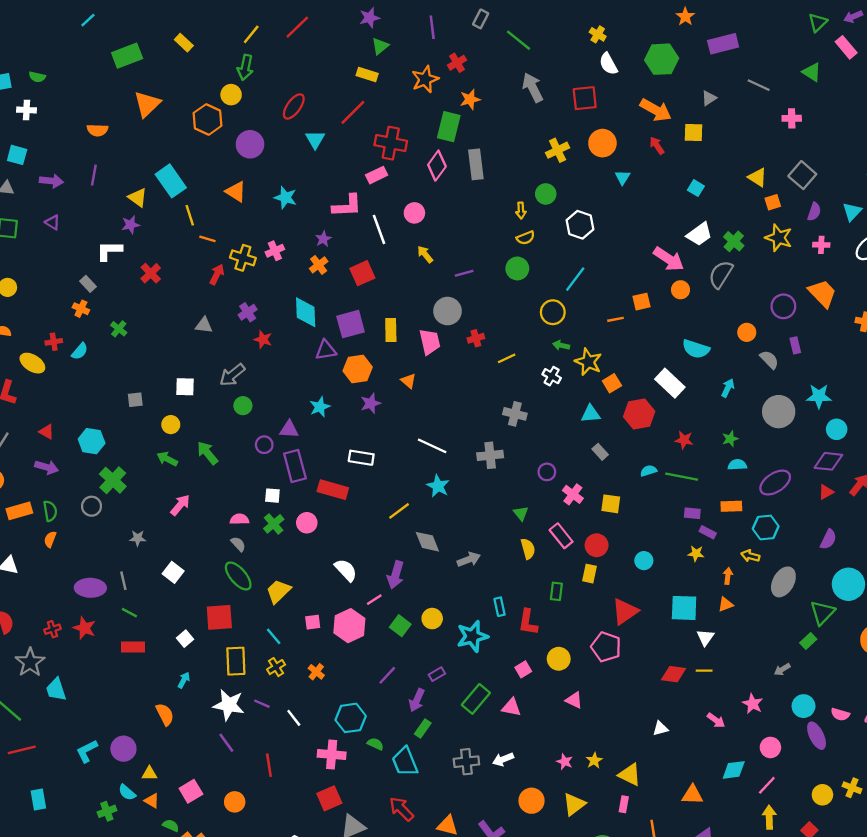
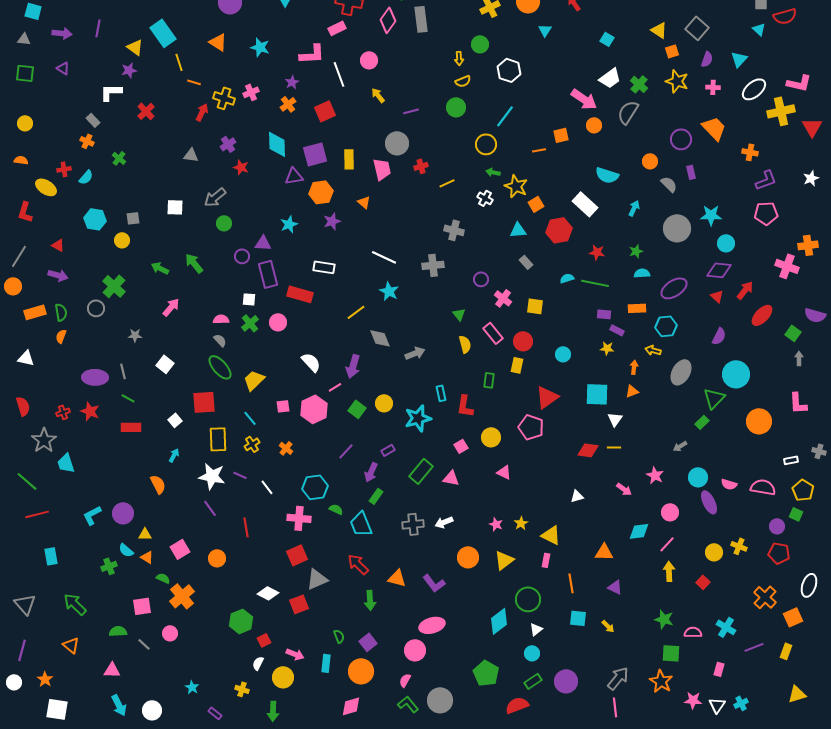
yellow circle: (171, 425) -> (122, 240), moved
cyan hexagon: (92, 441) -> (95, 219), moved
red triangle: (826, 492) -> (717, 296), turned -48

